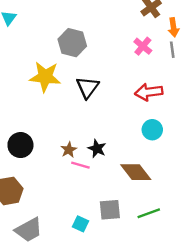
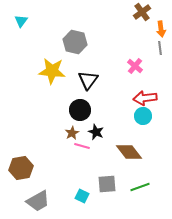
pink cross: (143, 46) -> (135, 66), moved
red arrow: (149, 92) -> (145, 98), moved
black circle: (20, 145) -> (80, 110), moved

